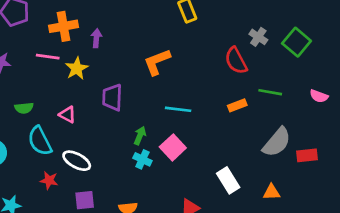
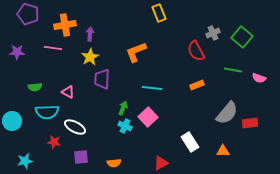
gray cross: (258, 37) -> (213, 33), turned 32
yellow star: (77, 68) -> (90, 57), moved
green line: (270, 92) -> (233, 70), moved
cyan semicircle: (40, 141) -> (47, 112), turned -65

